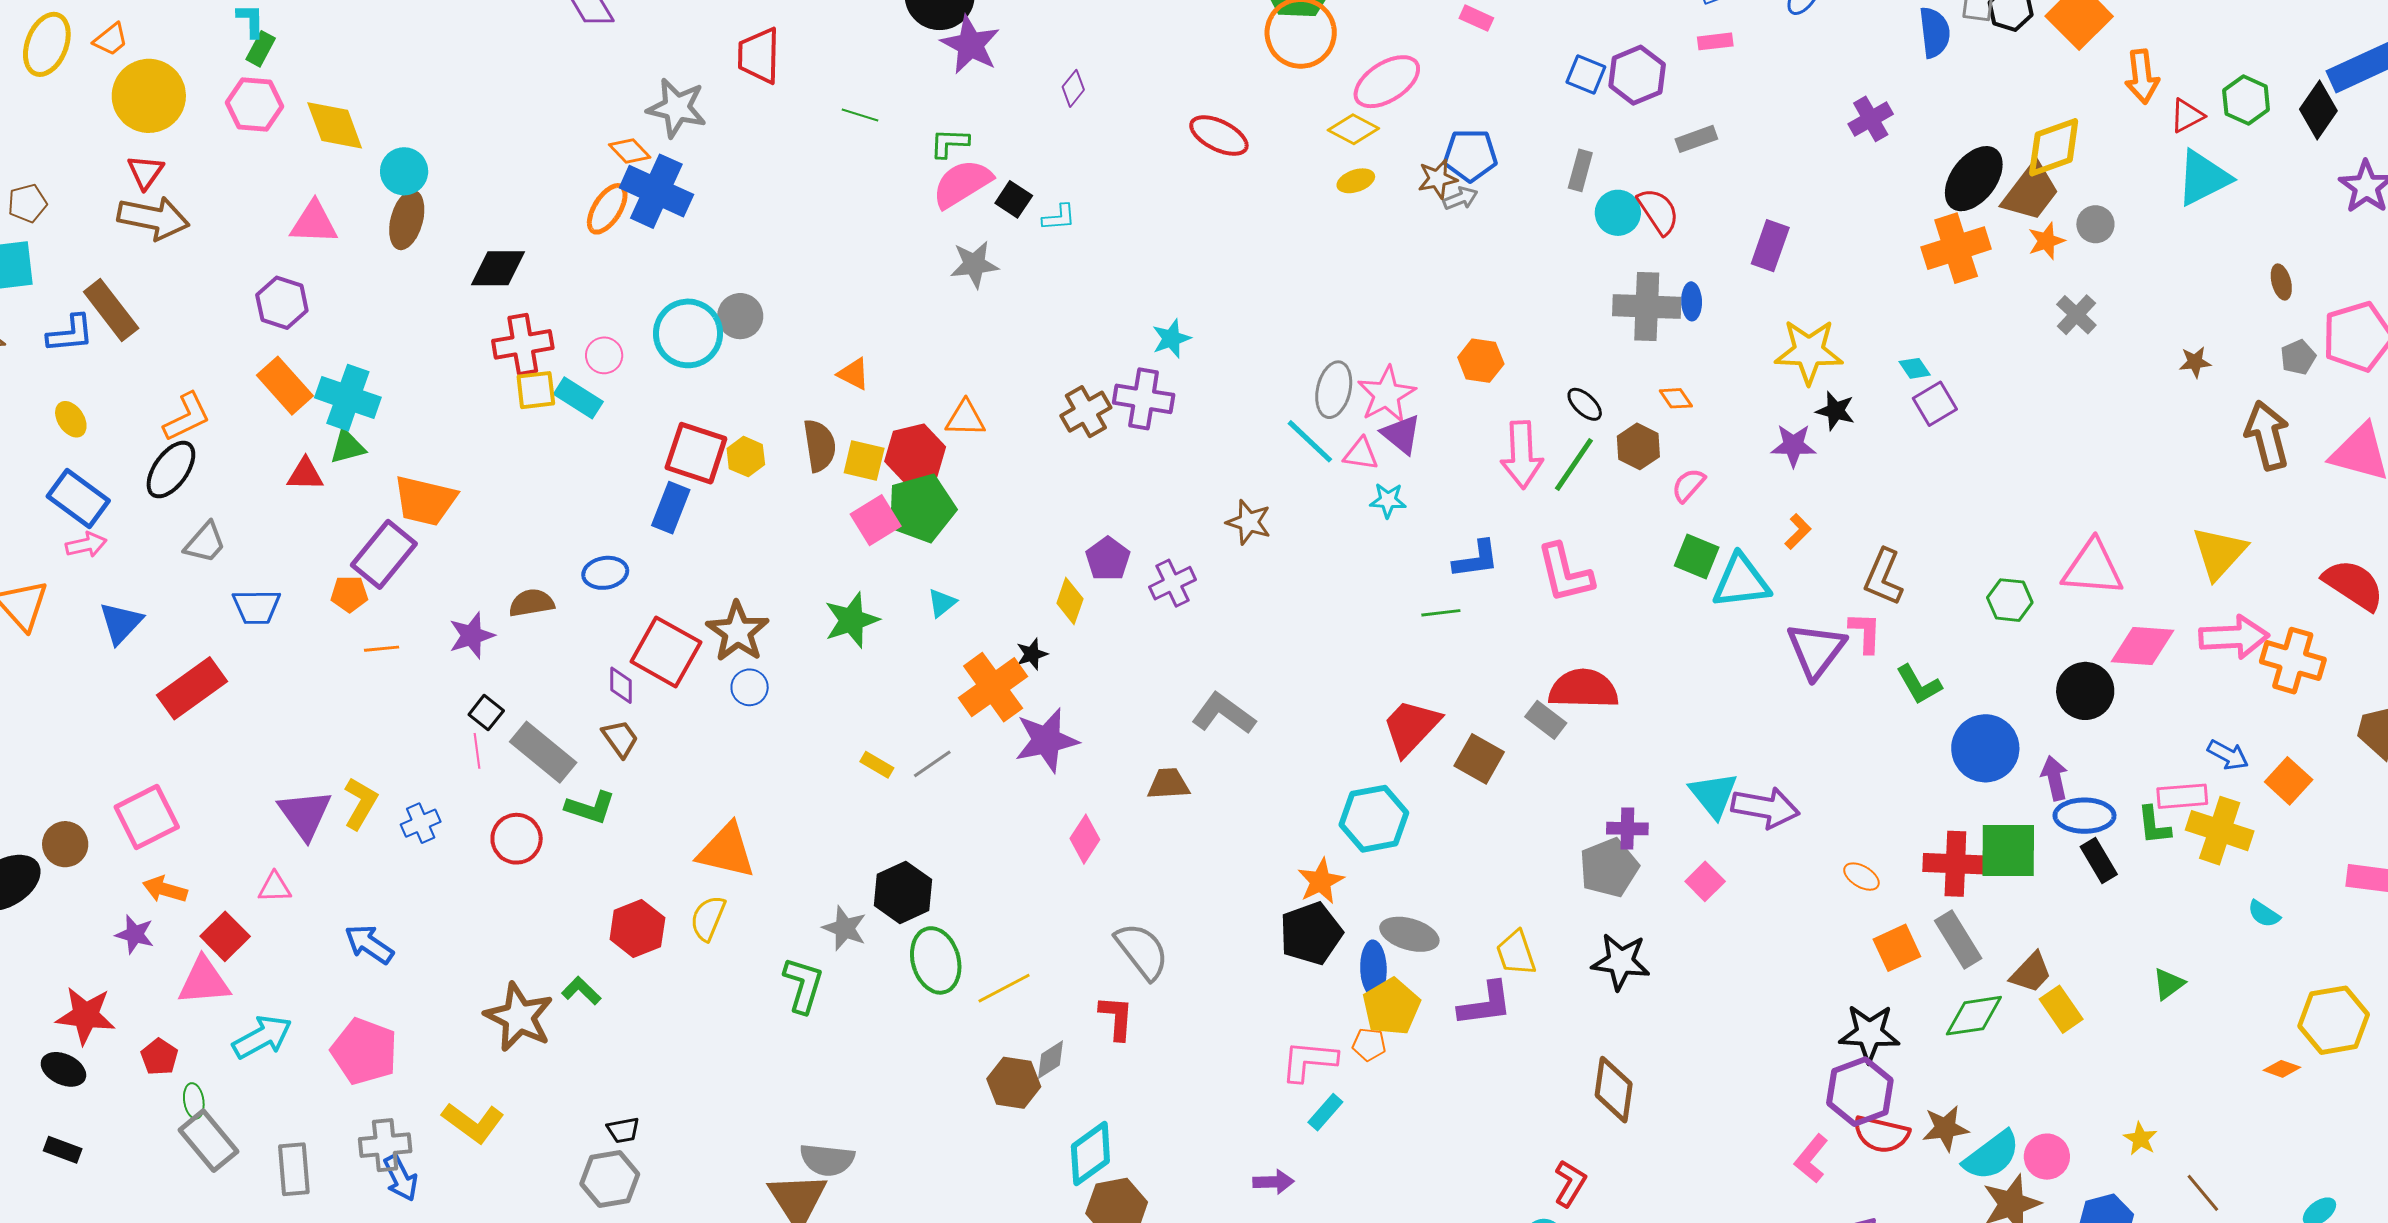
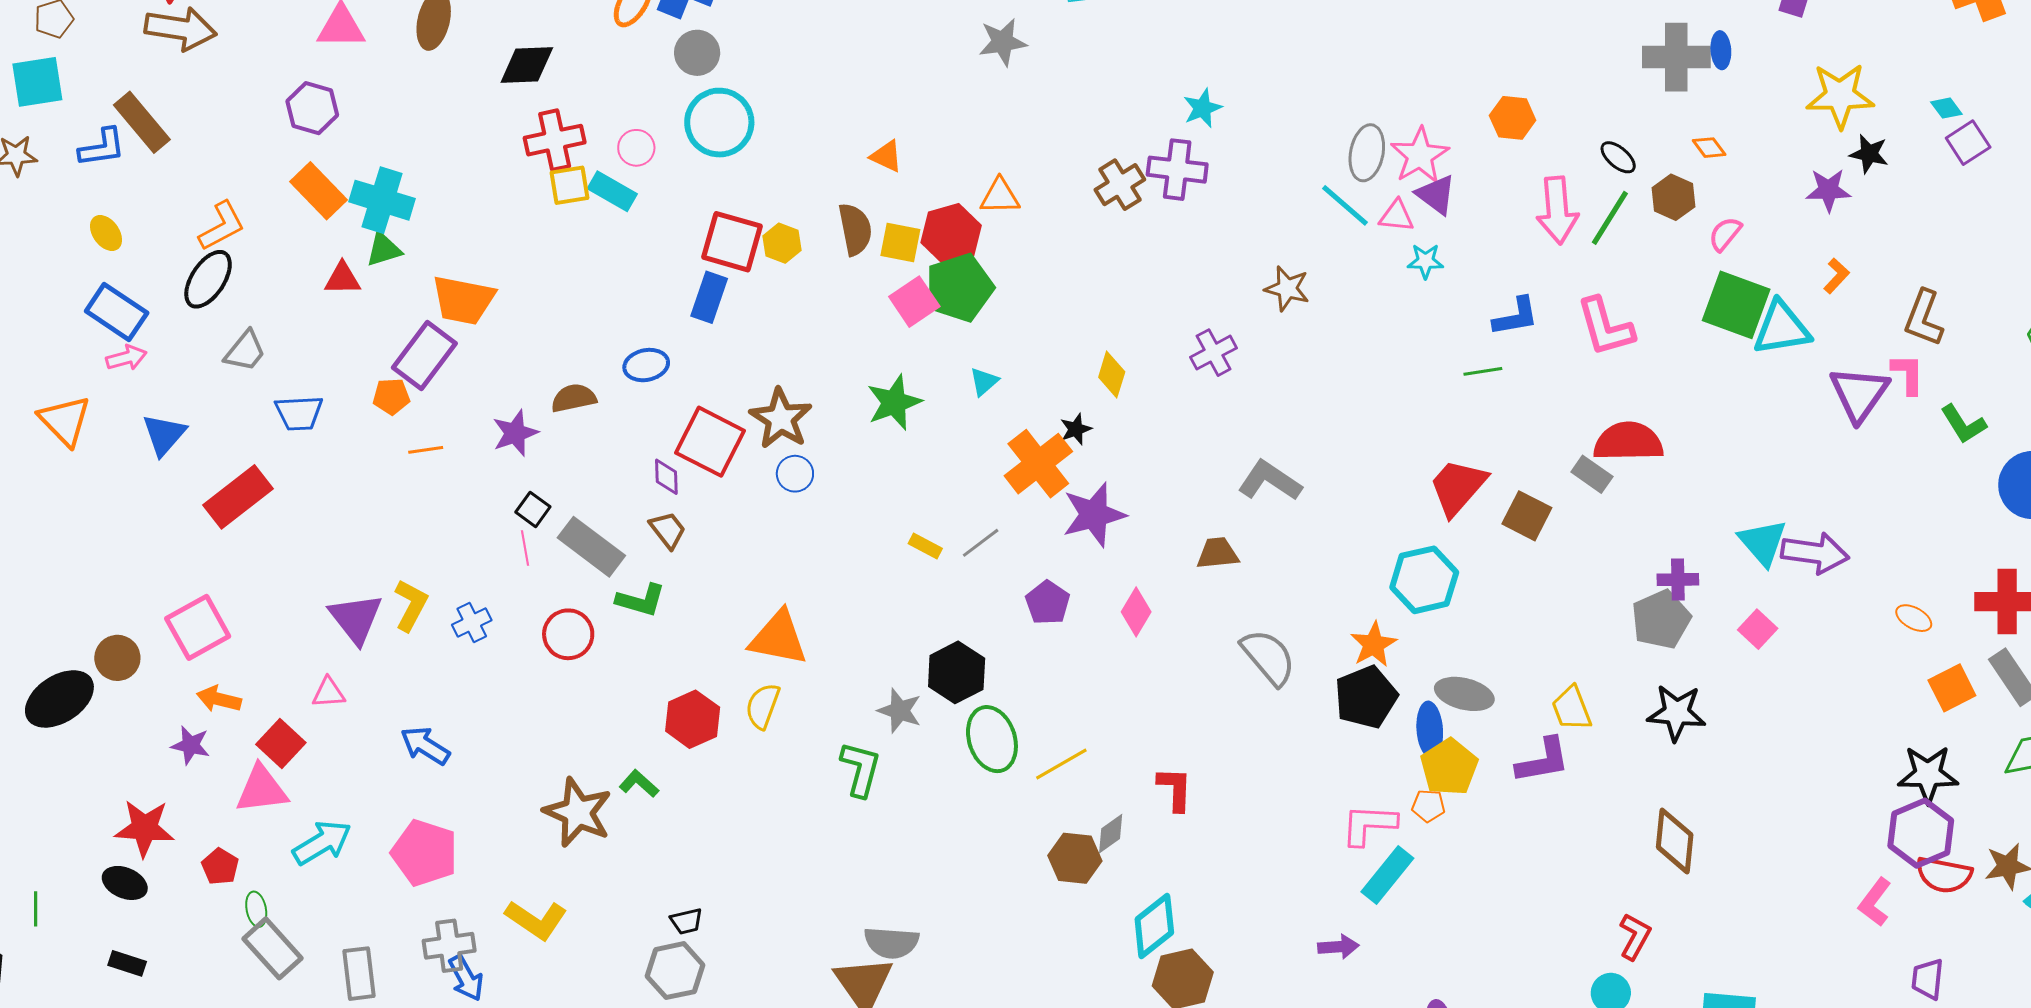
gray circle: (740, 316) -> (697, 53), moved
green square: (1697, 556) -> (1736, 305), size x1.5
purple pentagon: (1108, 559) -> (1048, 603), moved
gray semicircle: (1142, 951) -> (1268, 657), moved
cyan rectangle: (1325, 1112) -> (1387, 875), size x1.5

